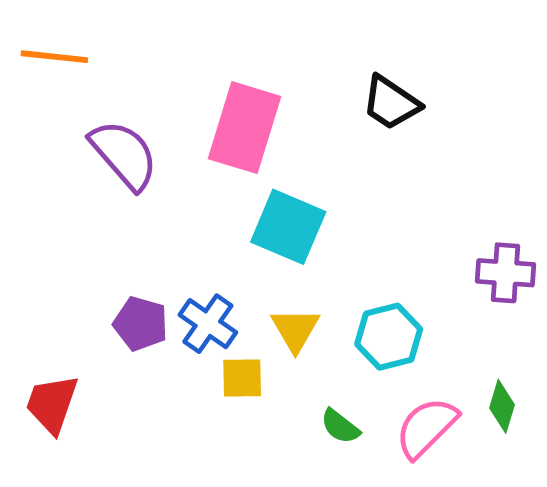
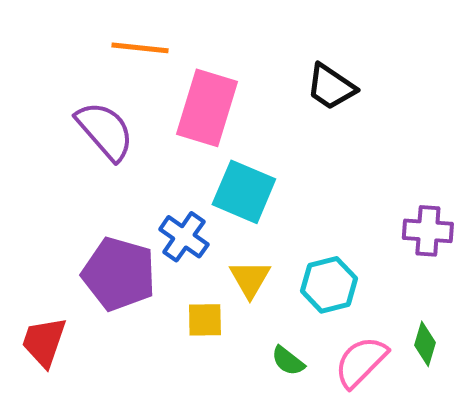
orange line: (54, 57) -> (140, 48), moved
purple pentagon: (141, 324) -> (119, 274), size x1.6
blue cross: (208, 324) -> (184, 237), moved

